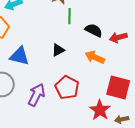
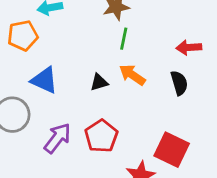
black semicircle: (94, 30) -> (179, 83), moved, turned 36
red arrow: (118, 37) -> (189, 47), moved
orange arrow: (95, 57) -> (132, 75), moved

